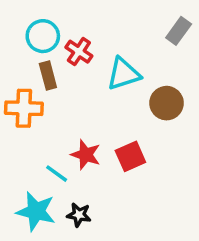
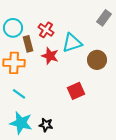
cyan circle: (43, 36) -> (13, 28), moved
red star: (86, 155) -> (50, 56), moved
cyan line: (57, 174) -> (19, 94), moved

